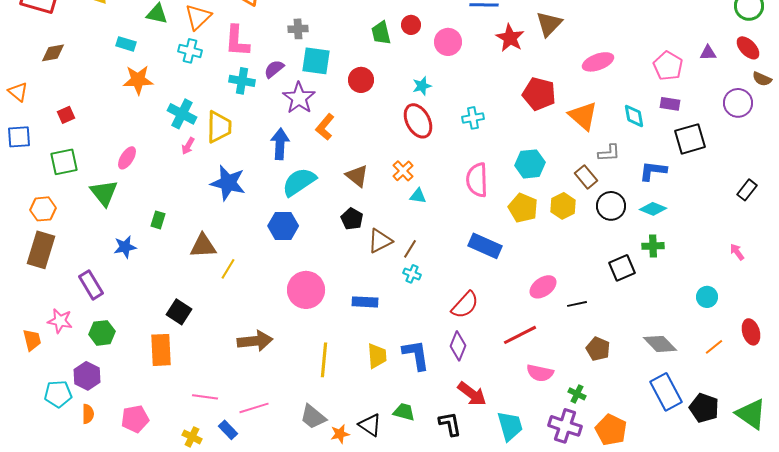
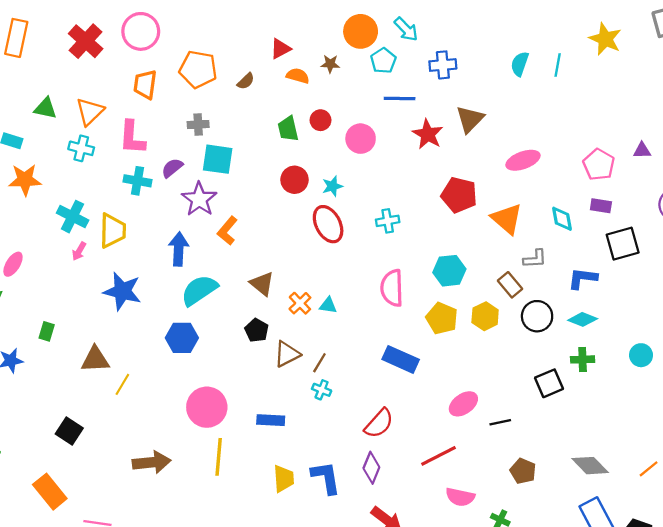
red circle: (361, 80) -> (295, 180), moved
orange cross: (403, 171) -> (300, 303), moved
cyan circle: (707, 297) -> (641, 355), moved
orange rectangle: (161, 350) -> (50, 492), moved, turned -36
yellow line: (324, 360) -> (219, 457), moved

